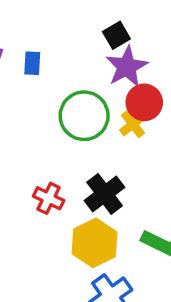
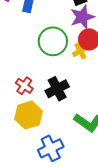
yellow hexagon: (95, 243) -> (29, 115), moved

